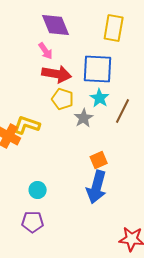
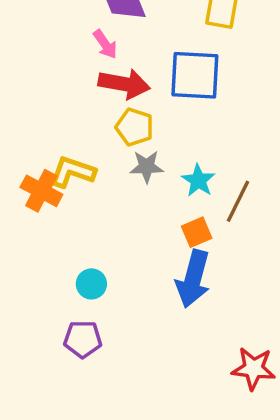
cyan star: (100, 98) -> (198, 180), moved
brown line: (123, 111) -> (238, 201), moved
gray star: (84, 118) -> (147, 167), moved, turned 30

